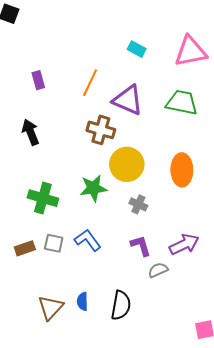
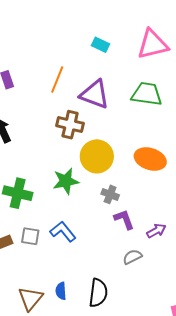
orange ellipse: (182, 170) -> (150, 159), turned -68
purple arrow: (184, 244) -> (156, 231), size x0.7
purple L-shape: (141, 246) -> (124, 219), moved

